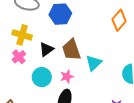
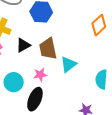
cyan circle: (42, 77) -> (14, 82), moved

